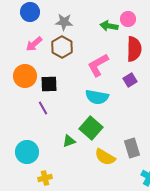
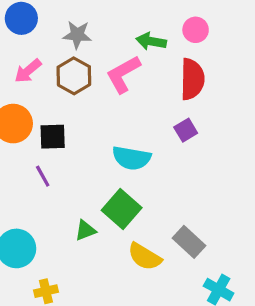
pink circle: (128, 19) -> (196, 30), moved
pink L-shape: (98, 65) -> (123, 74), moved
gray rectangle: (132, 148) -> (189, 242), turned -30

